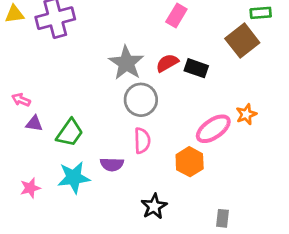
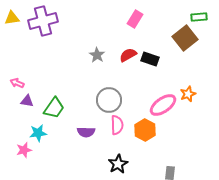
gray star: (126, 63) -> (97, 55), size x0.6
gray circle: (141, 100) -> (109, 100), moved
pink semicircle: (142, 141) -> (117, 125), moved
cyan star: (74, 177) -> (38, 133), moved, size x0.7

